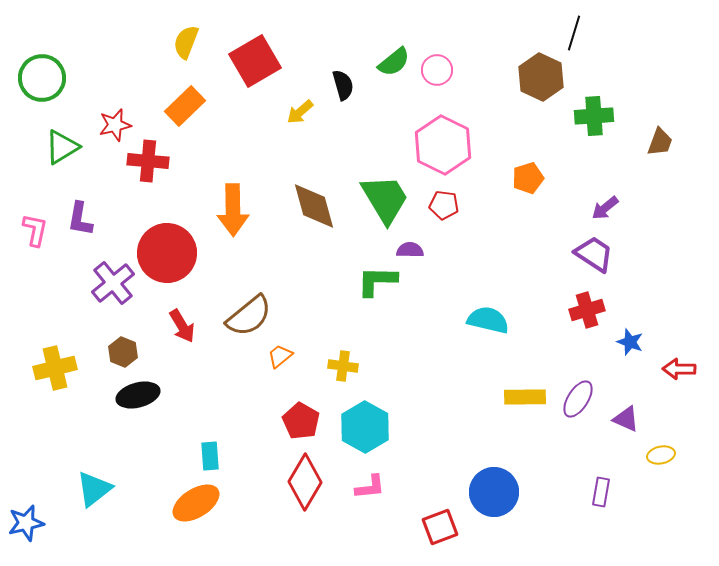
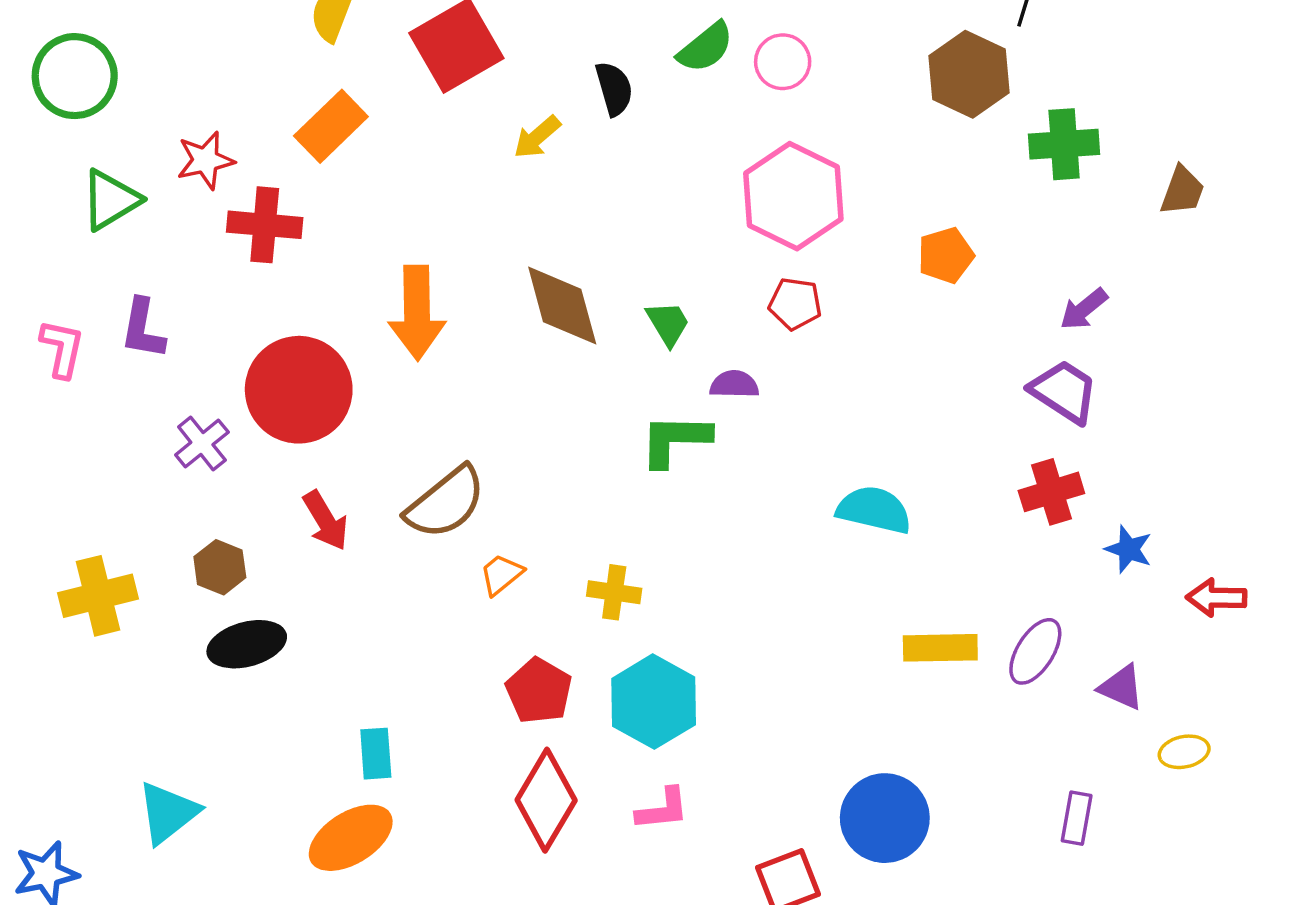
green trapezoid: (385, 199) -> (668, 323), moved, size x0.5
purple cross: (113, 283) -> (202, 444), size x0.7

